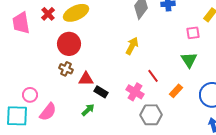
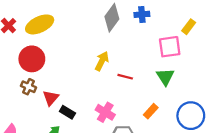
pink square: (193, 33) -> (170, 47), size x1.5
red line: (153, 76) -> (125, 77), moved, turned -40
red triangle: (86, 79) -> (51, 98), turned -49

